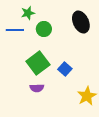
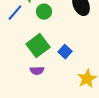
blue line: (15, 30) -> (15, 13), turned -48

